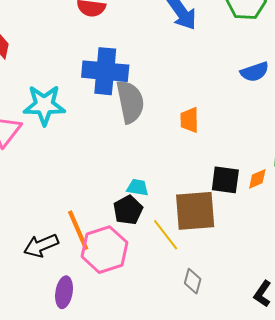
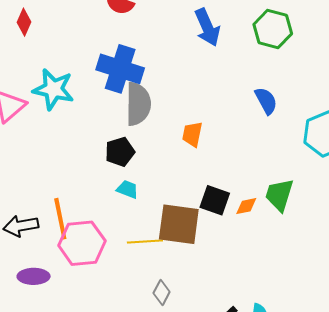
blue semicircle: (255, 72) -> (266, 101), turned -112
black pentagon: (128, 210) -> (120, 152), moved
yellow line: (166, 235) -> (145, 241), turned -68
purple ellipse: (64, 292) -> (34, 276), turned 68

